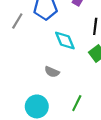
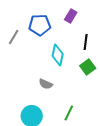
cyan diamond: (65, 40) -> (58, 55), turned 35

